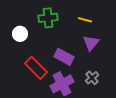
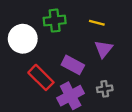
white circle: (20, 34) -> (23, 39), size x1.6
gray cross: (92, 78) -> (105, 89), turned 32

